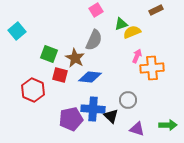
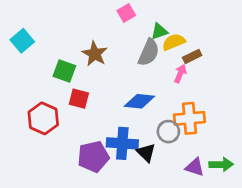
brown rectangle: (156, 10) -> (192, 56), moved
gray semicircle: (94, 40) -> (149, 53), moved
brown star: (75, 58) -> (95, 54), moved
orange cross: (152, 68) -> (189, 118), moved
blue diamond: (90, 77) -> (139, 101), moved
purple triangle: (137, 129) -> (195, 167), moved

